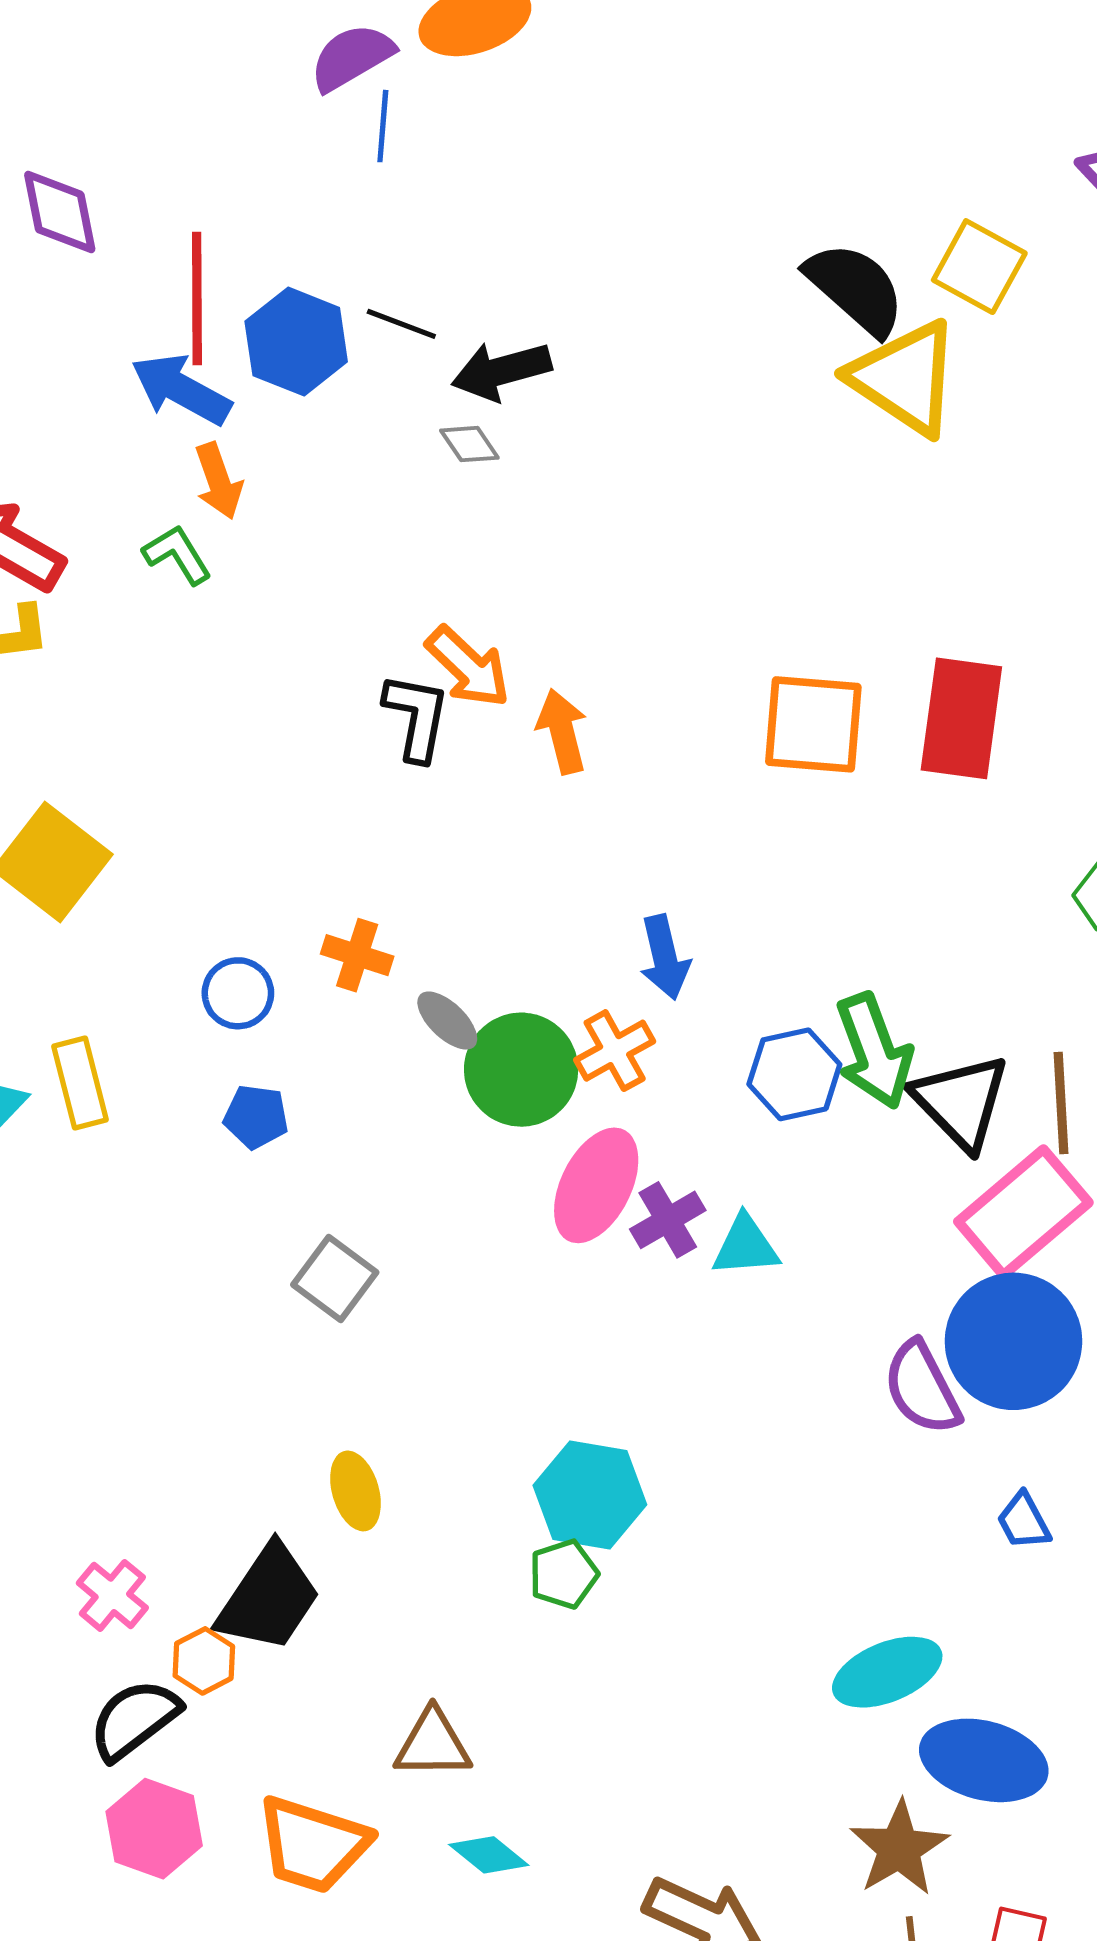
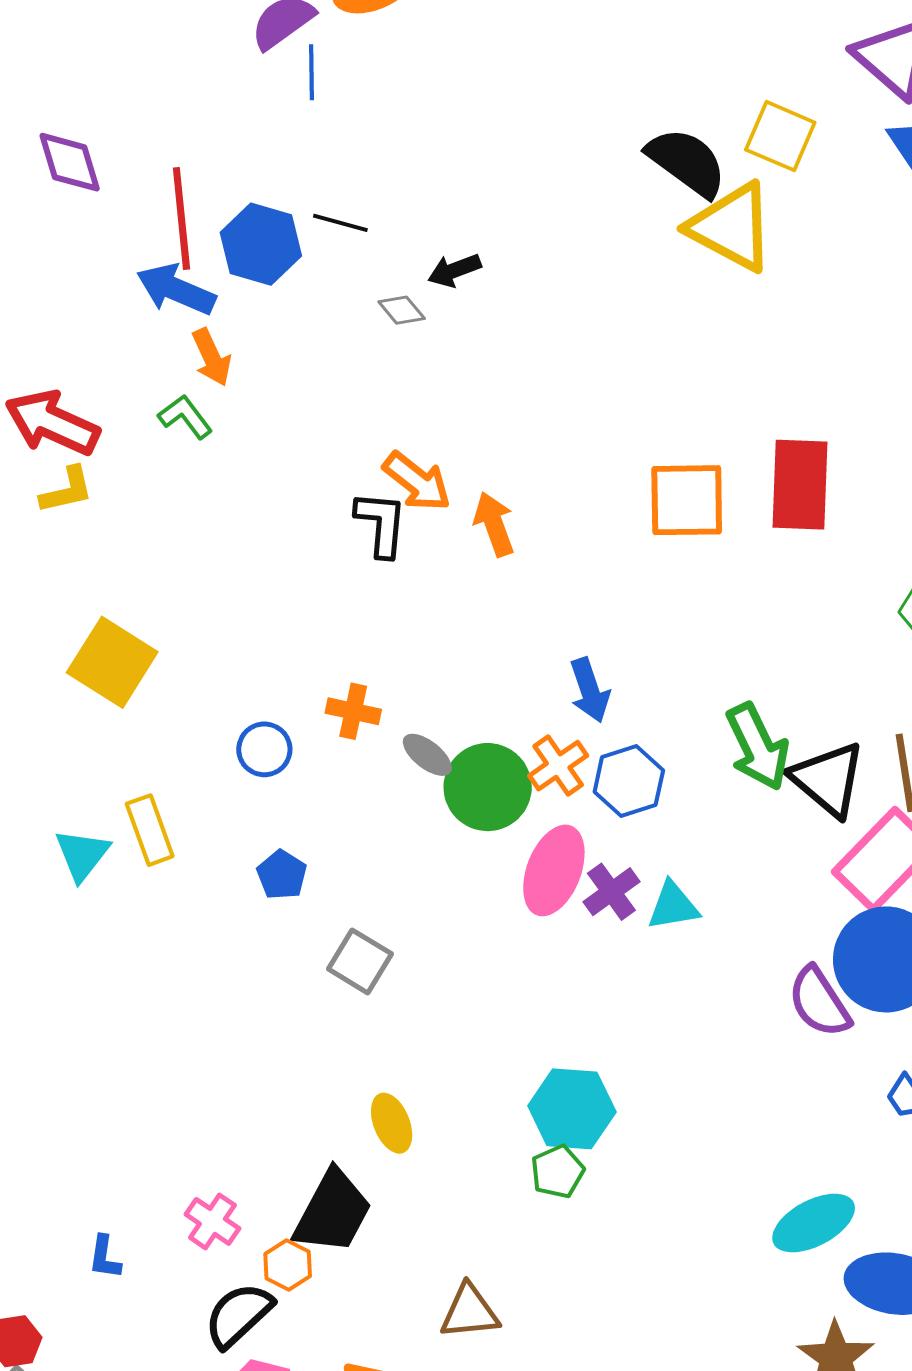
black arrow: (501, 371) -> (454, 270), moved, size x0.7
blue hexagon: (794, 1074) -> (629, 781), moved
blue pentagon: (256, 1117) -> (282, 875), moved, turned 30

